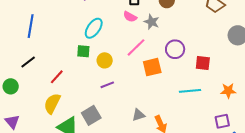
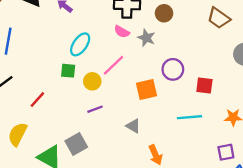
pink line: (136, 47) -> (114, 65), moved
yellow semicircle: (52, 104) -> (18, 134), moved
gray triangle: (138, 115) -> (133, 126), moved, turned 48

